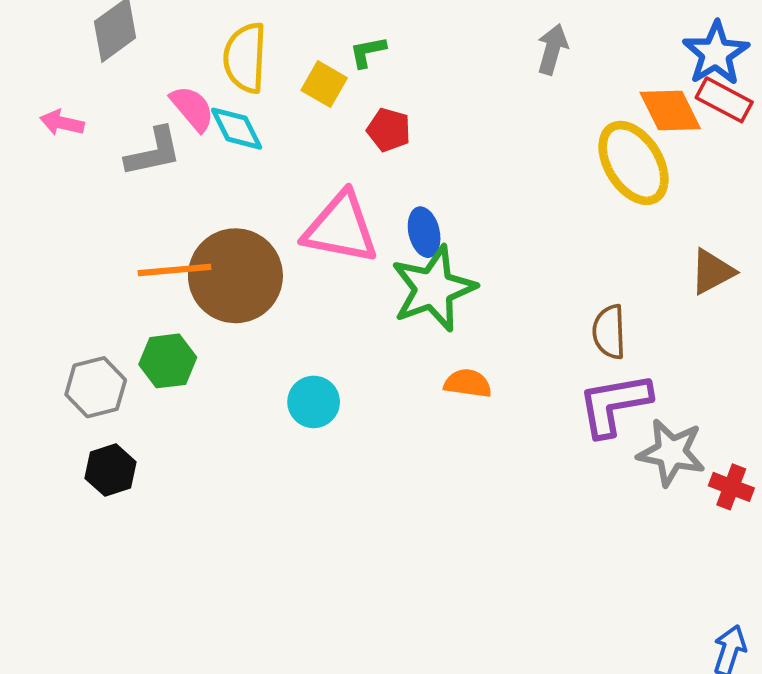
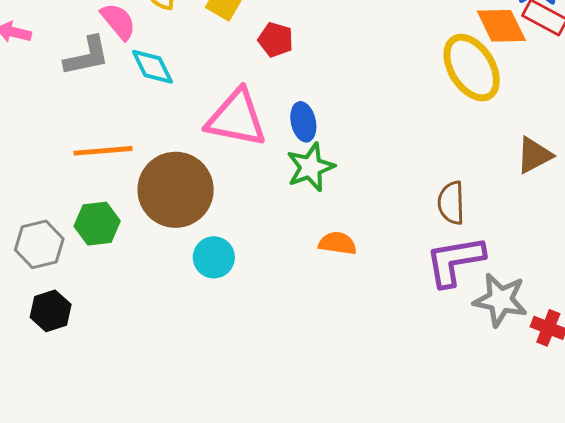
cyan diamond: (237, 129) -> (152, 67), moved
brown circle: (235, 276) -> (176, 190), moved
green star: (433, 289) -> (311, 167), size x0.7

